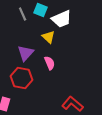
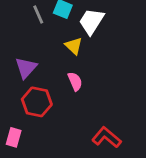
white trapezoid: (62, 19) -> (91, 21), turned 145
purple triangle: (26, 53) -> (26, 68), moved

